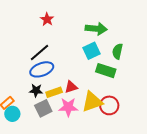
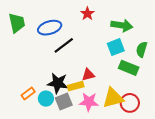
red star: (47, 19) -> (87, 14), moved
blue ellipse: (42, 69) -> (50, 28), moved
red triangle: (71, 87) -> (88, 75), moved
black star: (36, 91) -> (58, 83), size x1.5
cyan circle: (12, 114) -> (46, 99), moved

